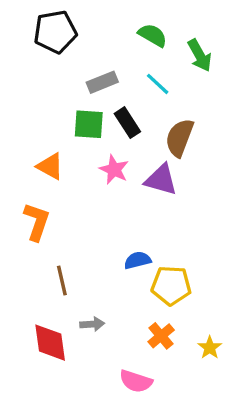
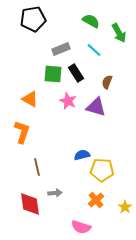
brown semicircle: (180, 138) -> (107, 82), size x0.6

